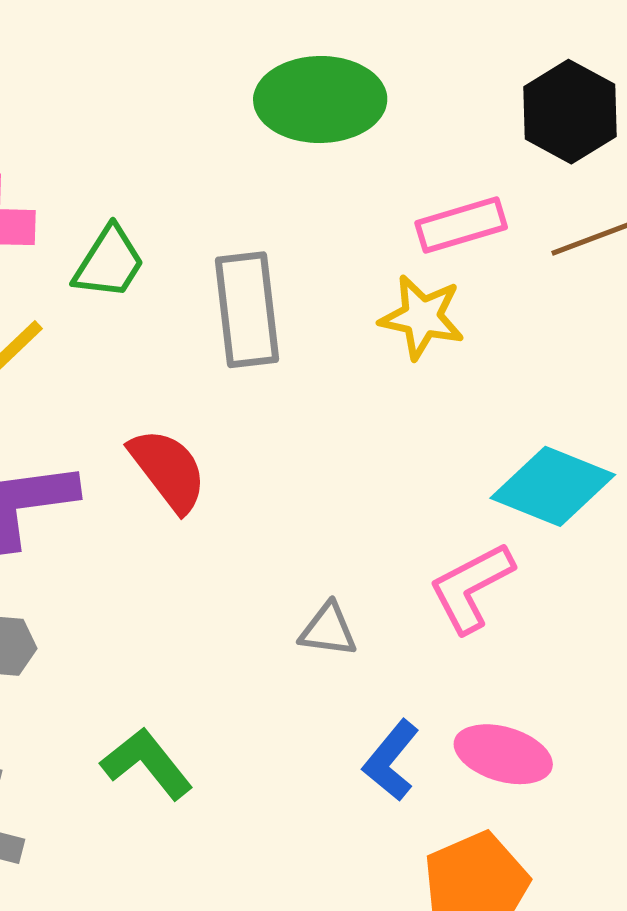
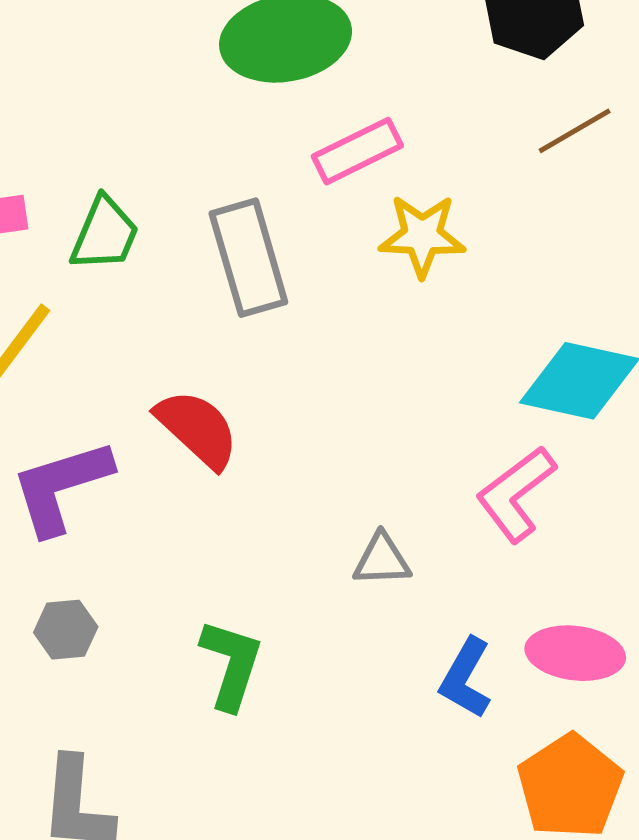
pink rectangle: (461, 225) -> (357, 151), moved
green L-shape: (147, 764) -> (231, 664), moved, turned 66

